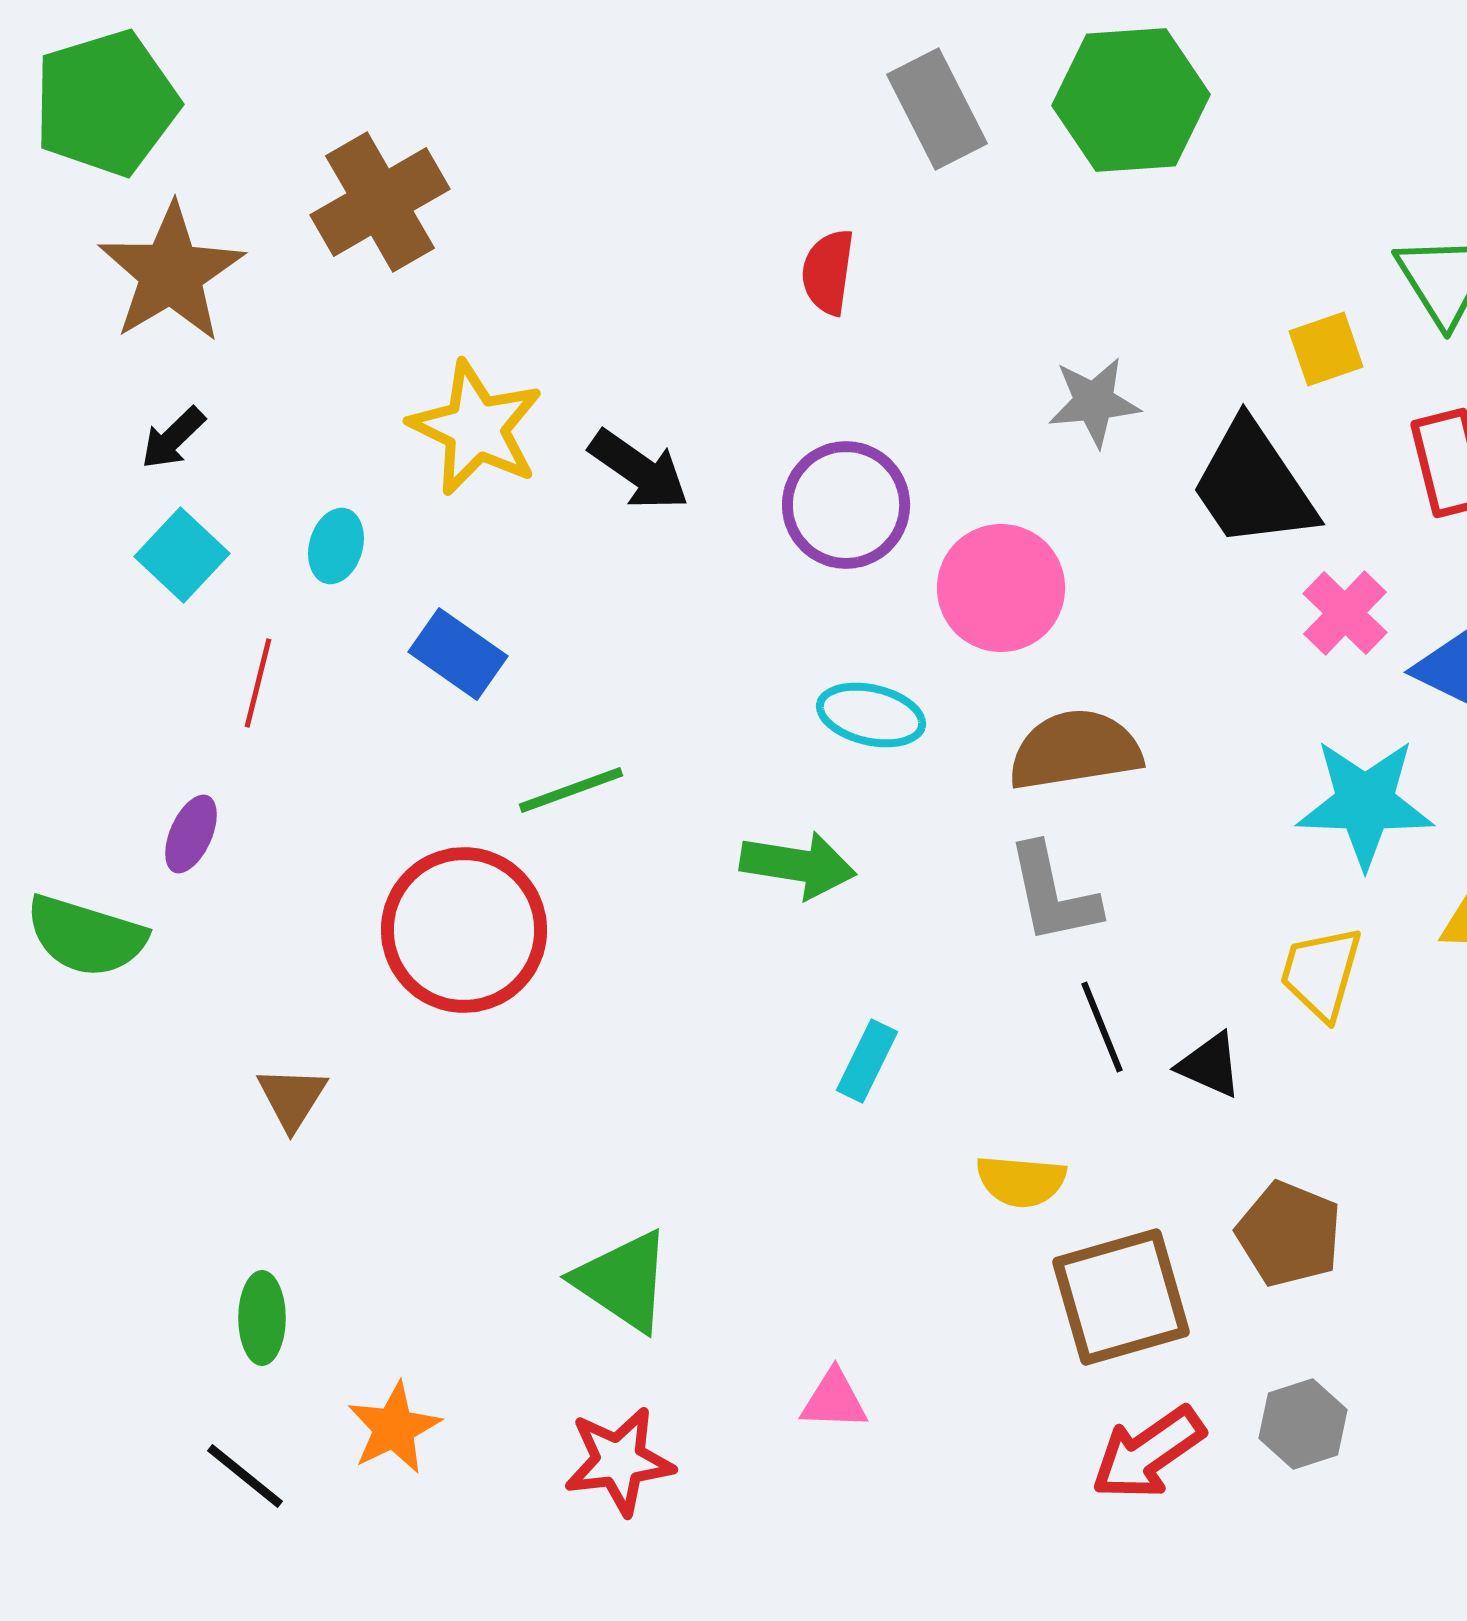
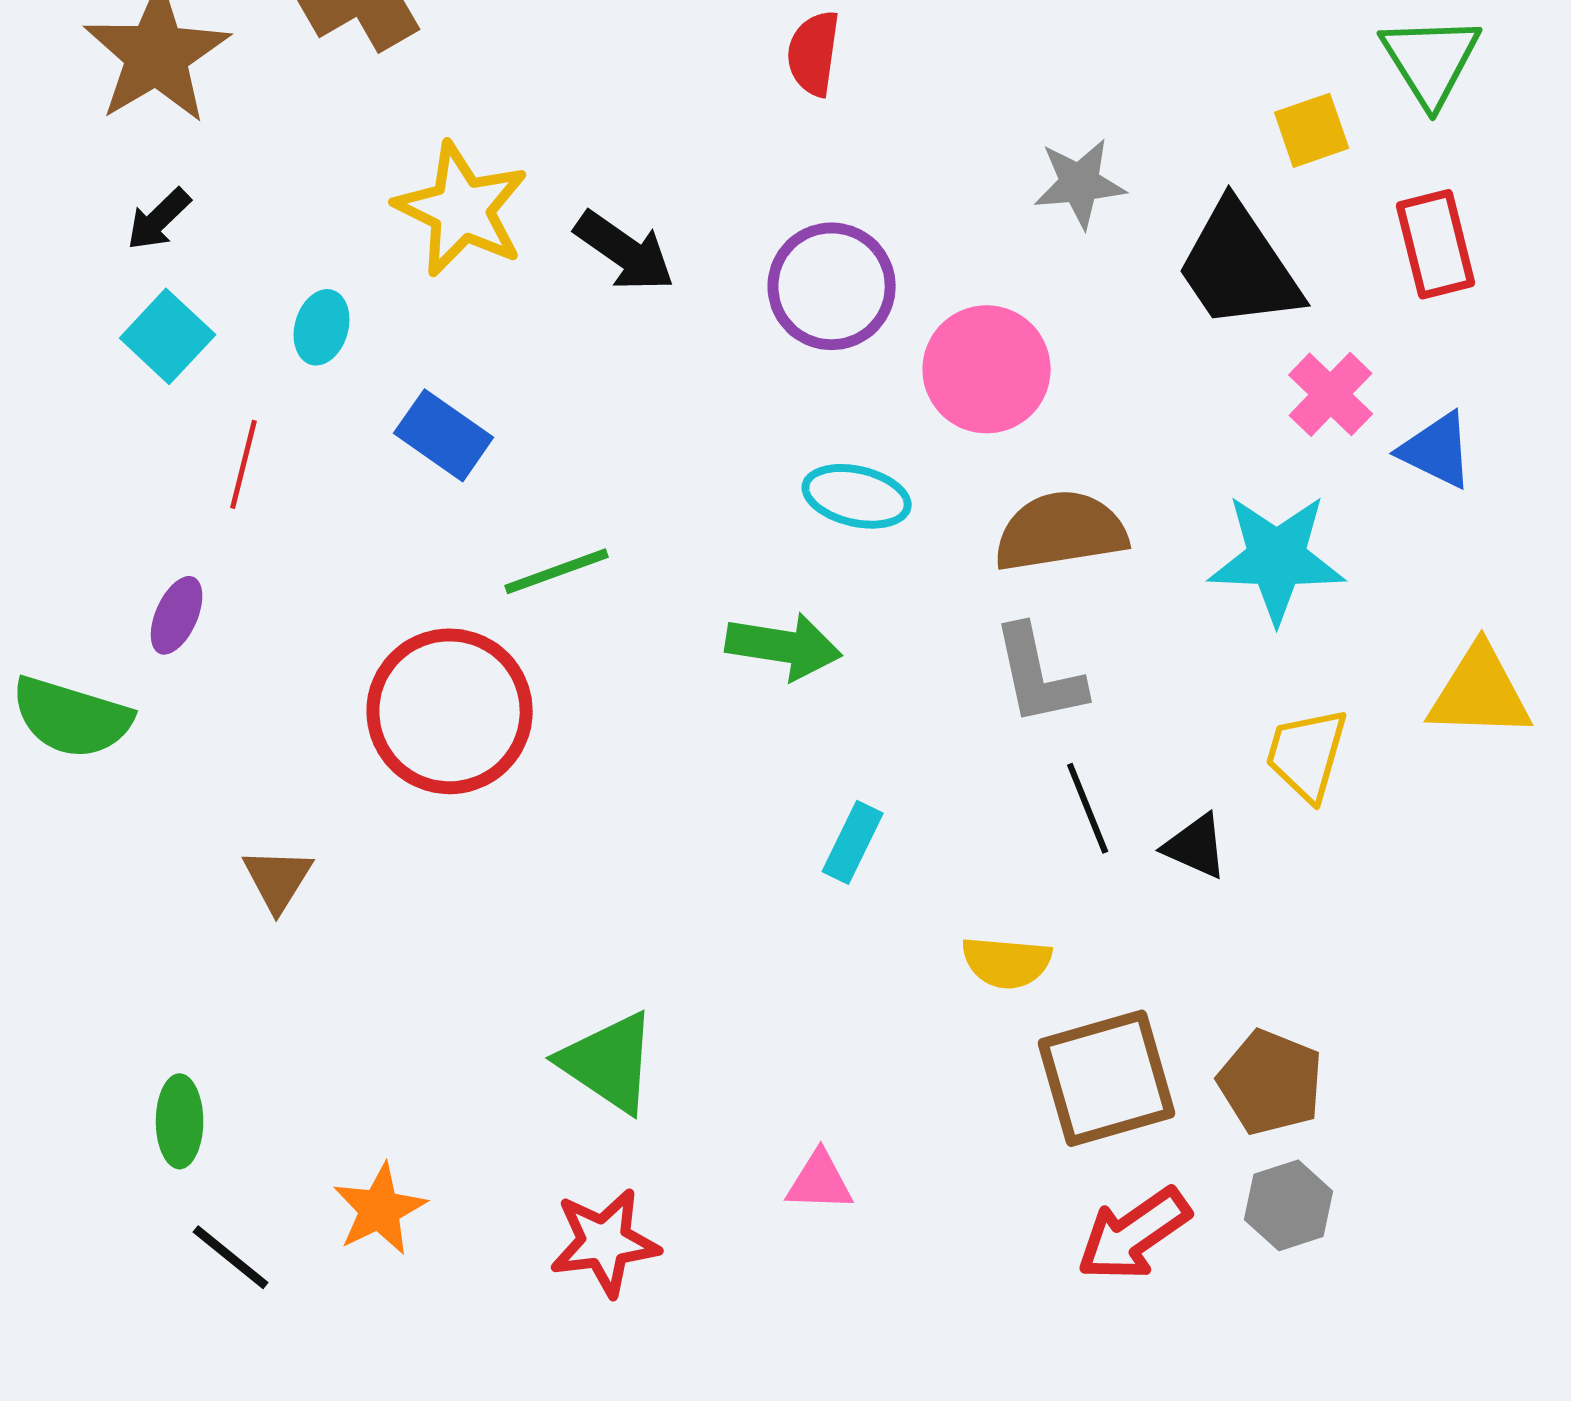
cyan star: (1365, 803) -> (1277, 558), moved
brown pentagon: (1289, 1234) -> (1271, 1082), moved
green ellipse: (262, 1318) -> (180, 1121), moved

